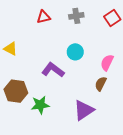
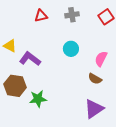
purple L-shape: (53, 70) -> (30, 59), moved
brown semicircle: (101, 84) -> (95, 79), turned -88
purple triangle: (84, 110) -> (94, 109), moved

